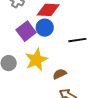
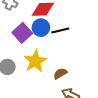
black line: (77, 40) -> (60, 31), moved

